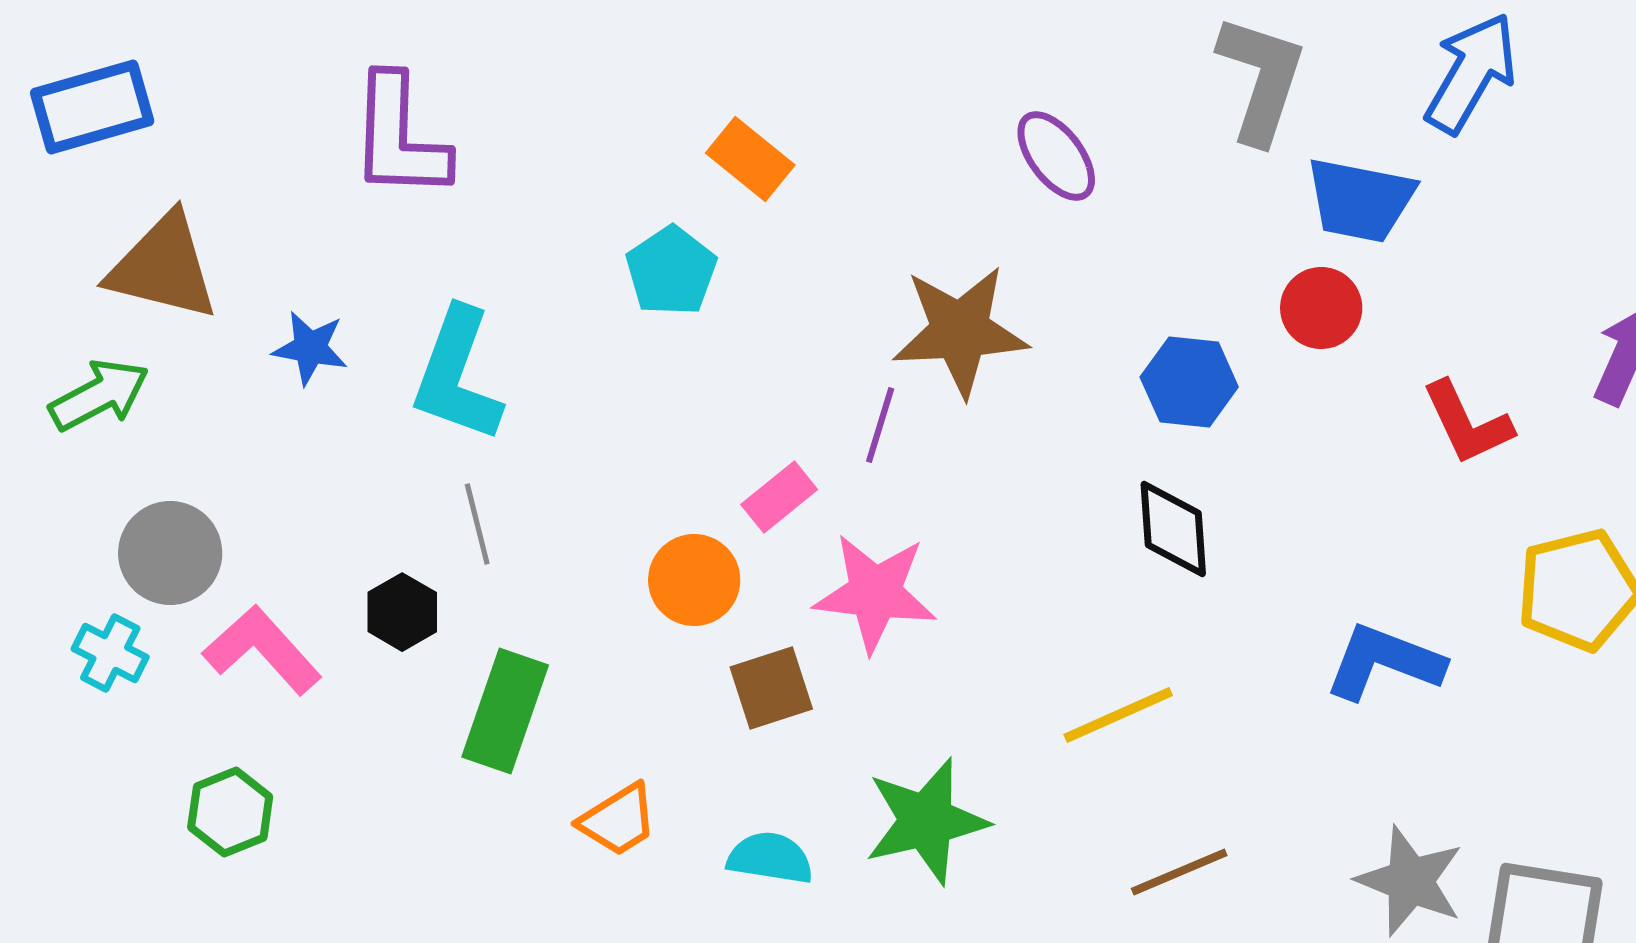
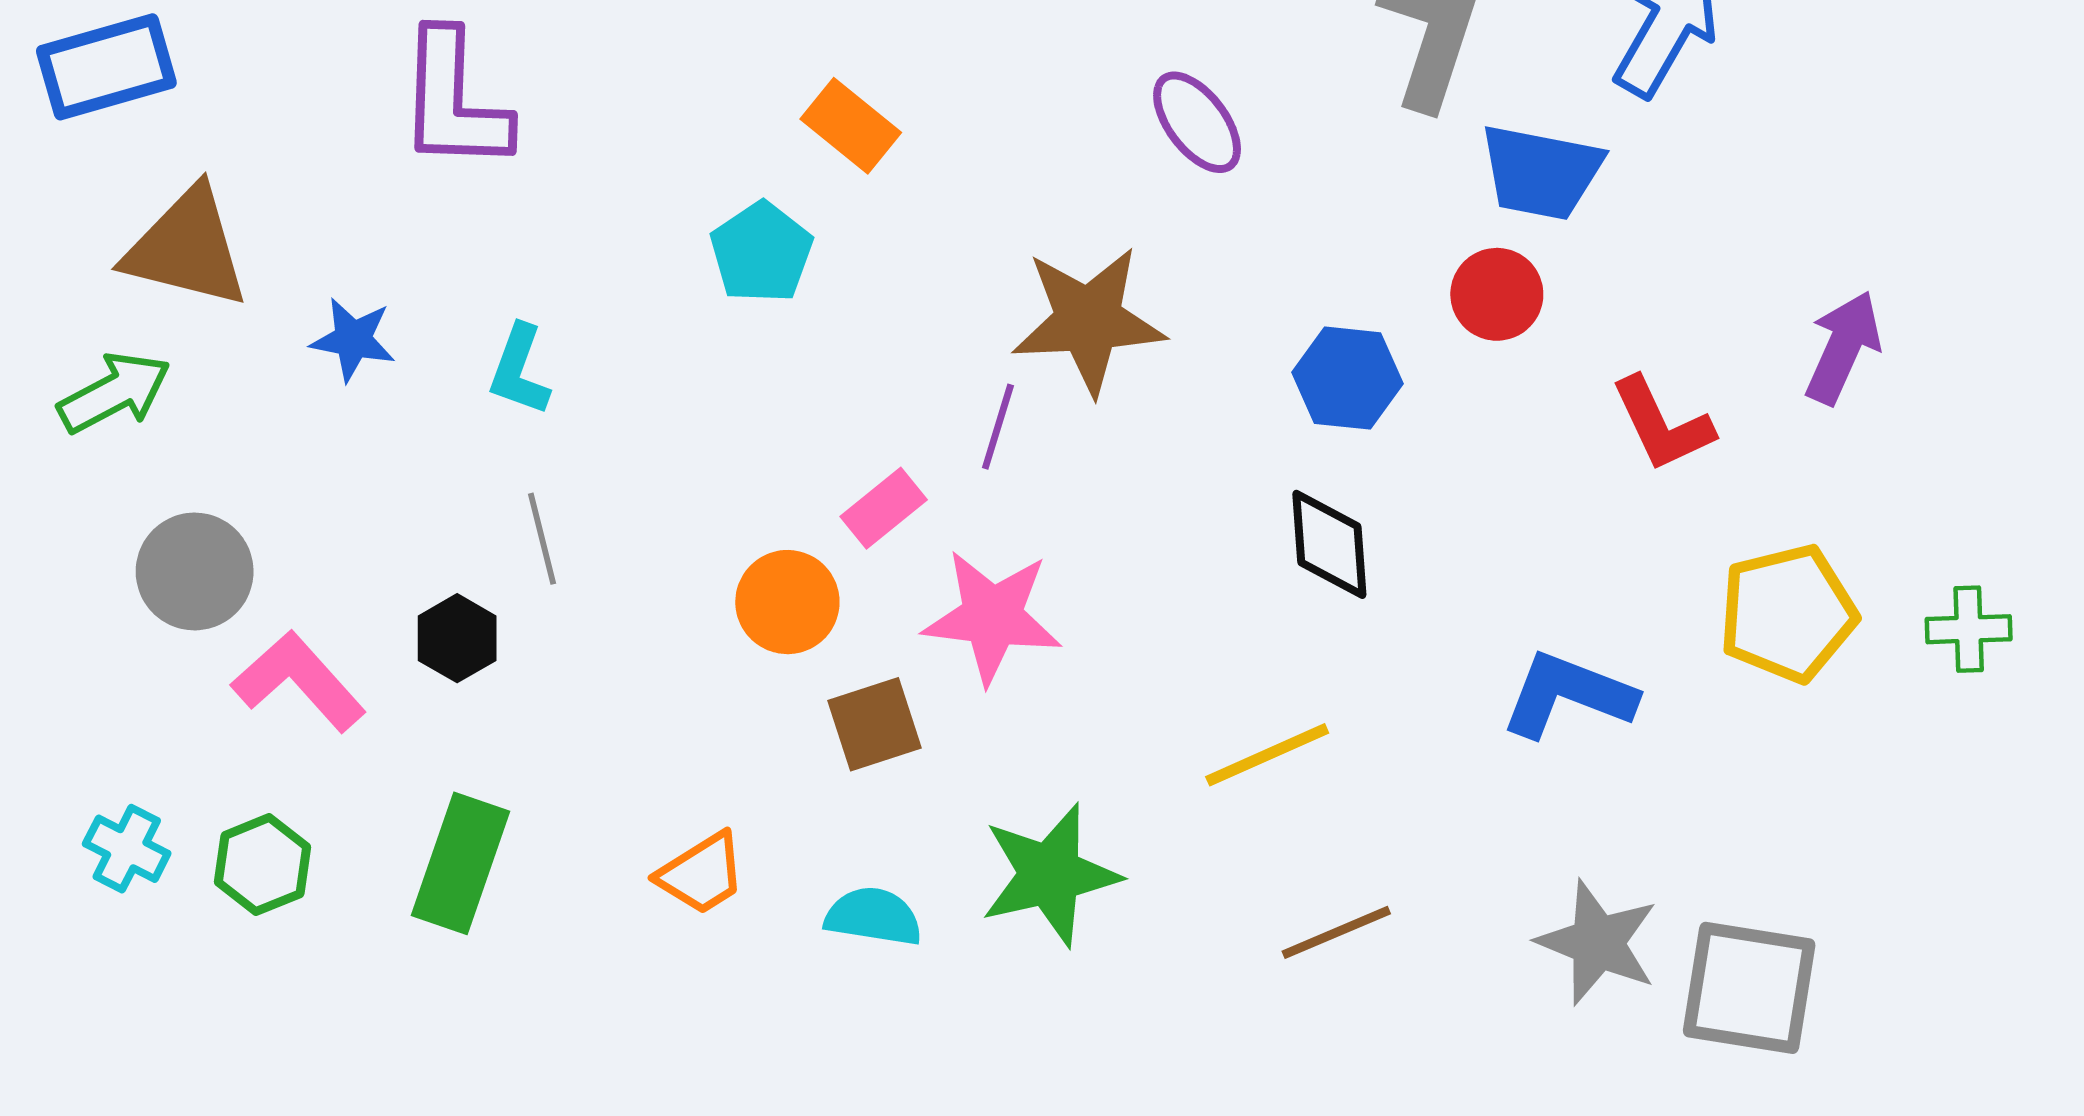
cyan L-shape: (457, 375) -> (519, 370), size x0.6
cyan cross: (110, 653) -> (127, 849), moved
green rectangle: (505, 711) -> (460, 863), moved

